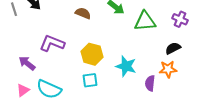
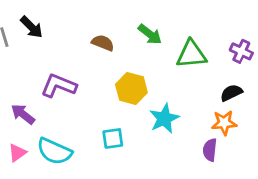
yellow hexagon: (92, 54) -> (131, 89), moved
cyan star: (126, 66) -> (164, 118), turned 30
purple semicircle: (150, 83) -> (210, 150), moved

